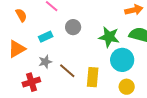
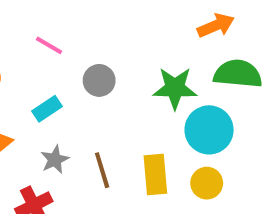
brown line: (67, 71) -> (102, 170), turned 42
yellow circle: (127, 87) -> (207, 183), moved

